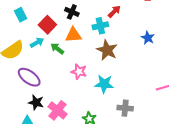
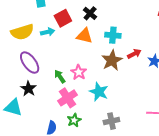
red arrow: (114, 11) -> (134, 54), moved
green arrow: (57, 49) -> (60, 76), moved
gray cross: (125, 108) -> (111, 121), turned -35
pink cross: (58, 110) -> (68, 98), moved

